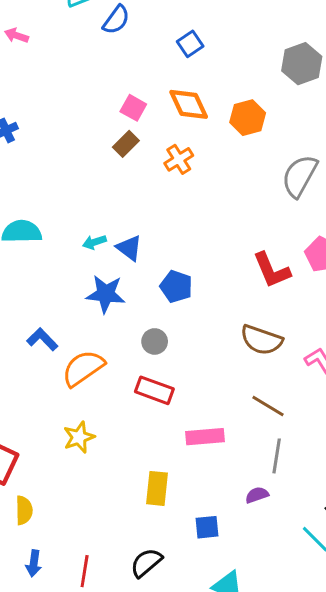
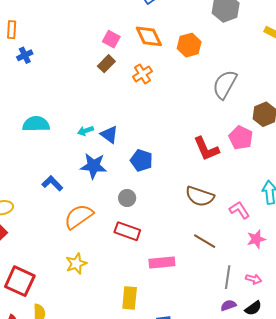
blue L-shape: (42, 339) -> (52, 183), moved
gray line: (277, 456) -> (228, 277), moved
purple semicircle: (257, 495) -> (228, 305), moved

